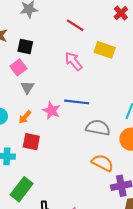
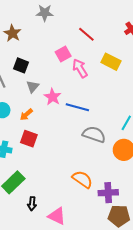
black square: (25, 47) -> (21, 65), moved
pink square: (18, 67) -> (63, 54), moved
pink star: (51, 111) -> (53, 97), moved
orange semicircle: (102, 163) -> (82, 179), moved

